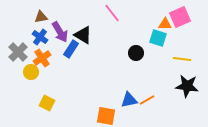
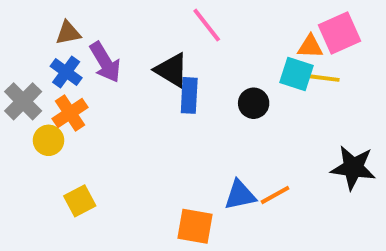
black triangle: (83, 35) -> (172, 70), moved
blue rectangle: (71, 49) -> (189, 95), moved, turned -30
yellow line: (182, 59) -> (322, 78), moved
yellow square: (47, 103) -> (80, 201), turned 35

